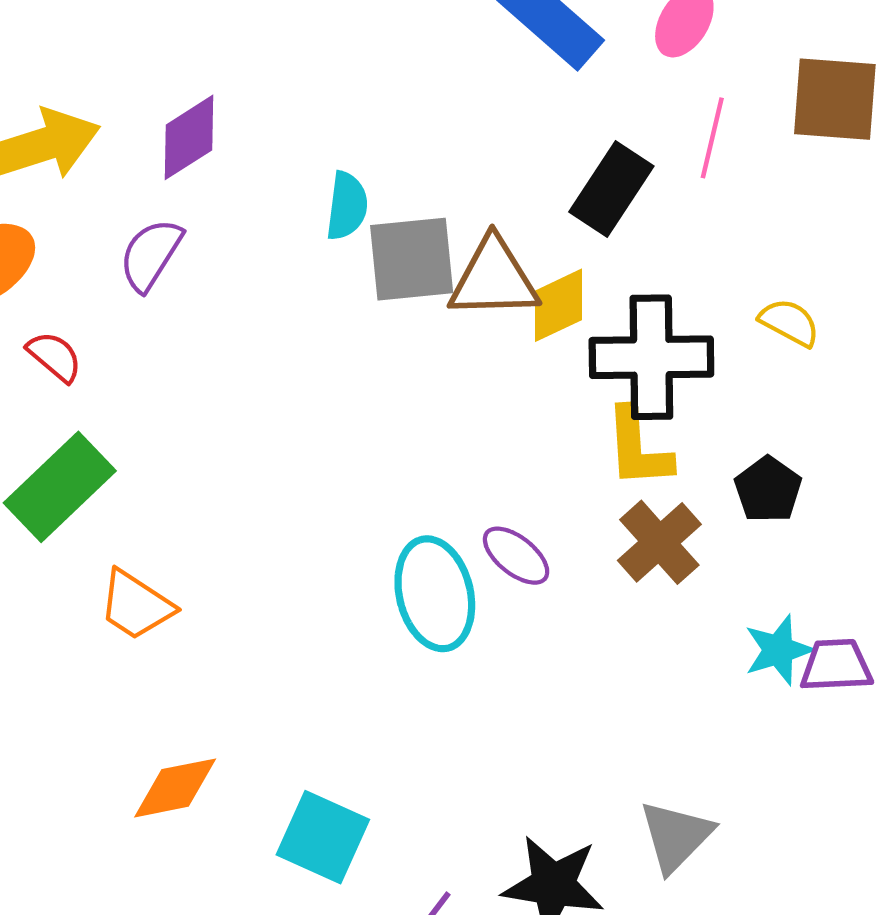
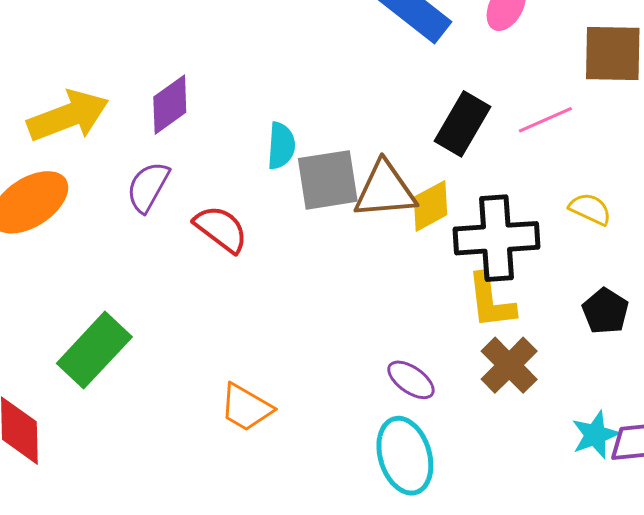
pink line: (712, 138) -> (545, 120), moved, turned 56
red semicircle: (55, 357) -> (221, 229), moved, size x1.4
black pentagon: (768, 490) -> (605, 311), moved
cyan ellipse: (435, 594) -> (405, 456), moved
orange trapezoid: (136, 605) -> (246, 408), moved

